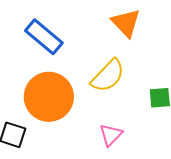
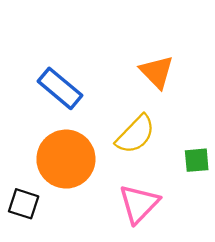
pink triangle: (111, 135) -> (139, 204), size x1.5

